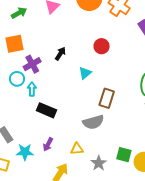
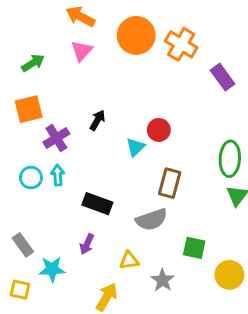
red circle: (102, 46) -> (159, 130), moved
cyan circle: (17, 79) -> (31, 178), moved
black rectangle: (46, 110) -> (97, 204), moved
purple arrow: (48, 144) -> (87, 244), moved
green square: (124, 155) -> (194, 248), moved

